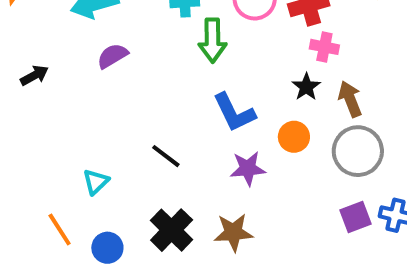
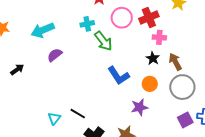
green arrow: (212, 40) -> (103, 41), turned -30
black line: (166, 156) -> (78, 114), moved
purple star: (248, 168) -> (139, 107), moved

